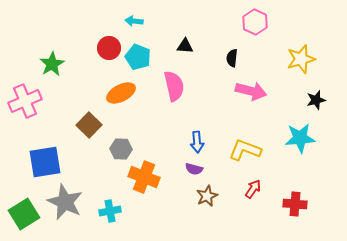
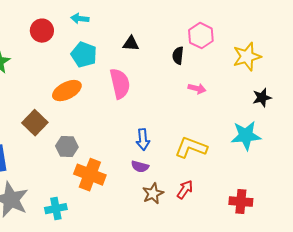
pink hexagon: (255, 22) -> (201, 36), moved
red circle: (109, 48) -> (42, 31), moved
pink arrow: (251, 91) -> (197, 89), size x0.6
red arrow: (253, 189) -> (185, 190), moved

